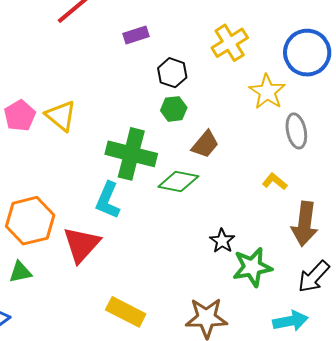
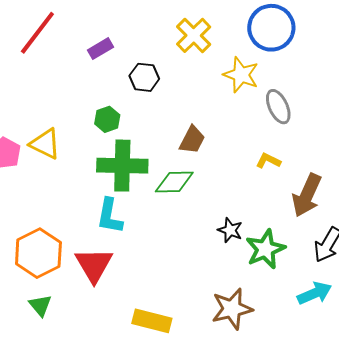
green hexagon: (174, 109) -> (107, 119), moved
brown arrow: (305, 224) -> (307, 195), turned 30
green triangle: (20, 272) -> (40, 305), turned -45

